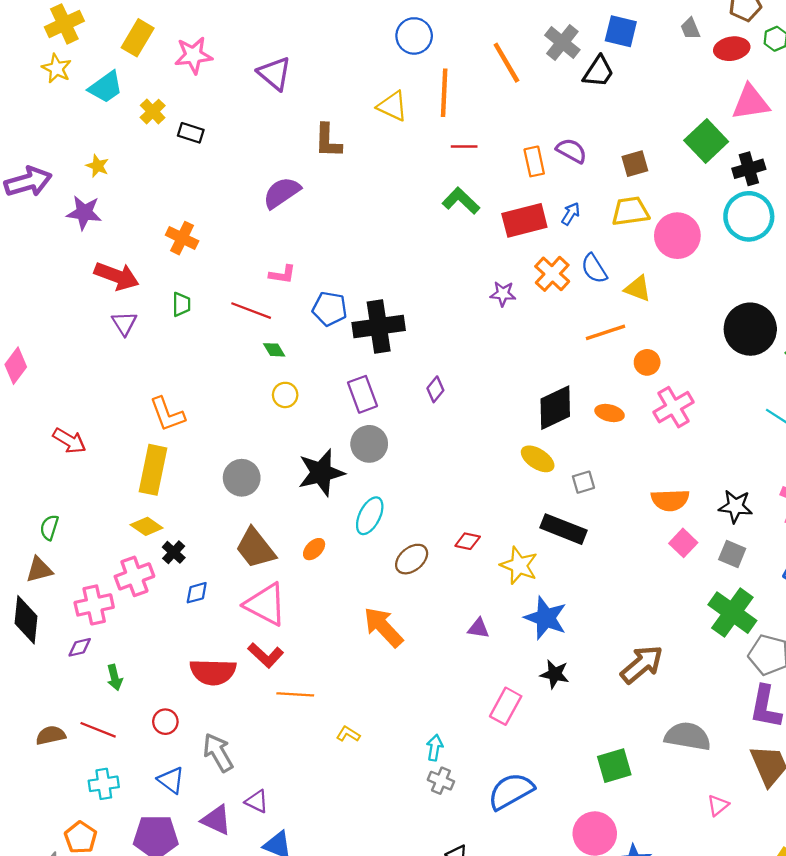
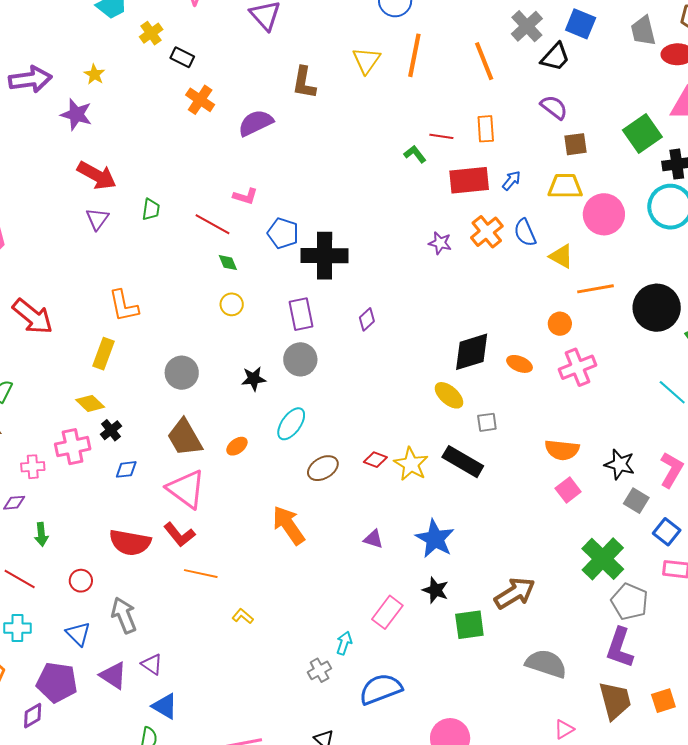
gray trapezoid: (690, 29) -> (643, 31), size x1.5
orange line: (506, 63) -> (484, 61), moved
yellow triangle: (392, 106) -> (366, 60), turned 32
red line: (464, 146) -> (441, 136), moved
purple semicircle: (572, 151) -> (554, 107), moved
green L-shape: (461, 201) -> (415, 154), size x0.7
orange cross: (182, 238) -> (200, 100), moved
orange line: (605, 332) -> (595, 289), moved
red arrow: (69, 441) -> (33, 317), size x1.4
yellow rectangle: (153, 470) -> (103, 354), size x0.7
black star: (321, 473) -> (254, 379), size x0.6
gray square: (732, 554) -> (636, 501), moved
yellow star: (519, 565) -> (411, 464), moved
pink cross: (94, 605) -> (33, 467), size x0.7
cyan arrow: (435, 748) -> (344, 643), moved
green square: (614, 766) -> (469, 625), moved
gray cross: (441, 781) -> (320, 670), turned 30

